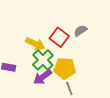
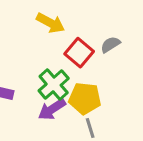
yellow arrow: (35, 44) -> (50, 23), moved

